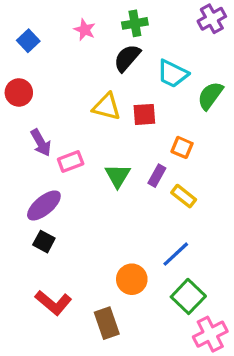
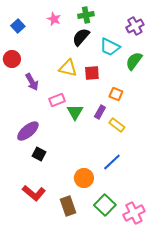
purple cross: (212, 19) -> (135, 26), moved
purple arrow: (41, 143) -> (32, 82), moved
pink rectangle: (71, 162) -> (57, 100), moved
black square: (44, 242) -> (39, 154), moved
green square: (188, 296) -> (105, 205), moved

